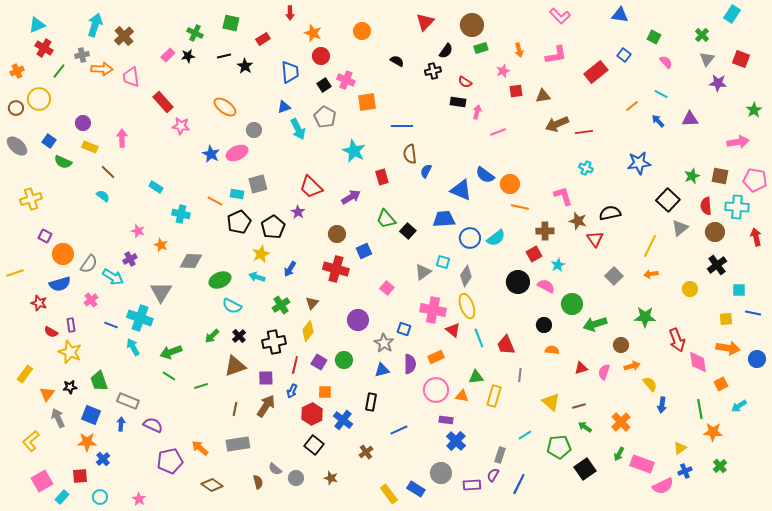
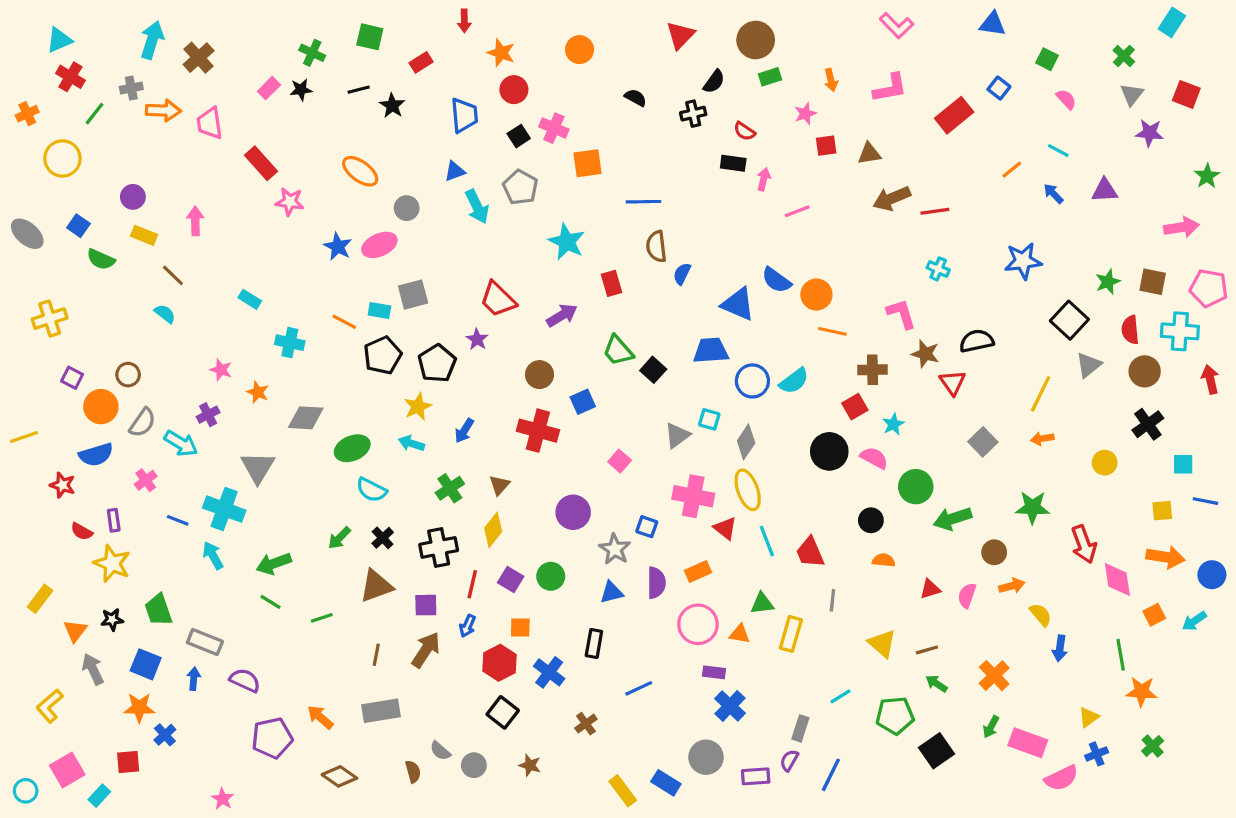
brown circle: (16, 108) -> (128, 375), moved
cyan arrow: (739, 406) -> (1194, 621), moved
cyan circle: (100, 497) -> (26, 791), moved

